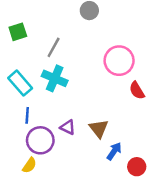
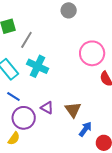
gray line: (54, 47) -> (26, 40), moved
blue line: (27, 115) -> (13, 96), turned -64

